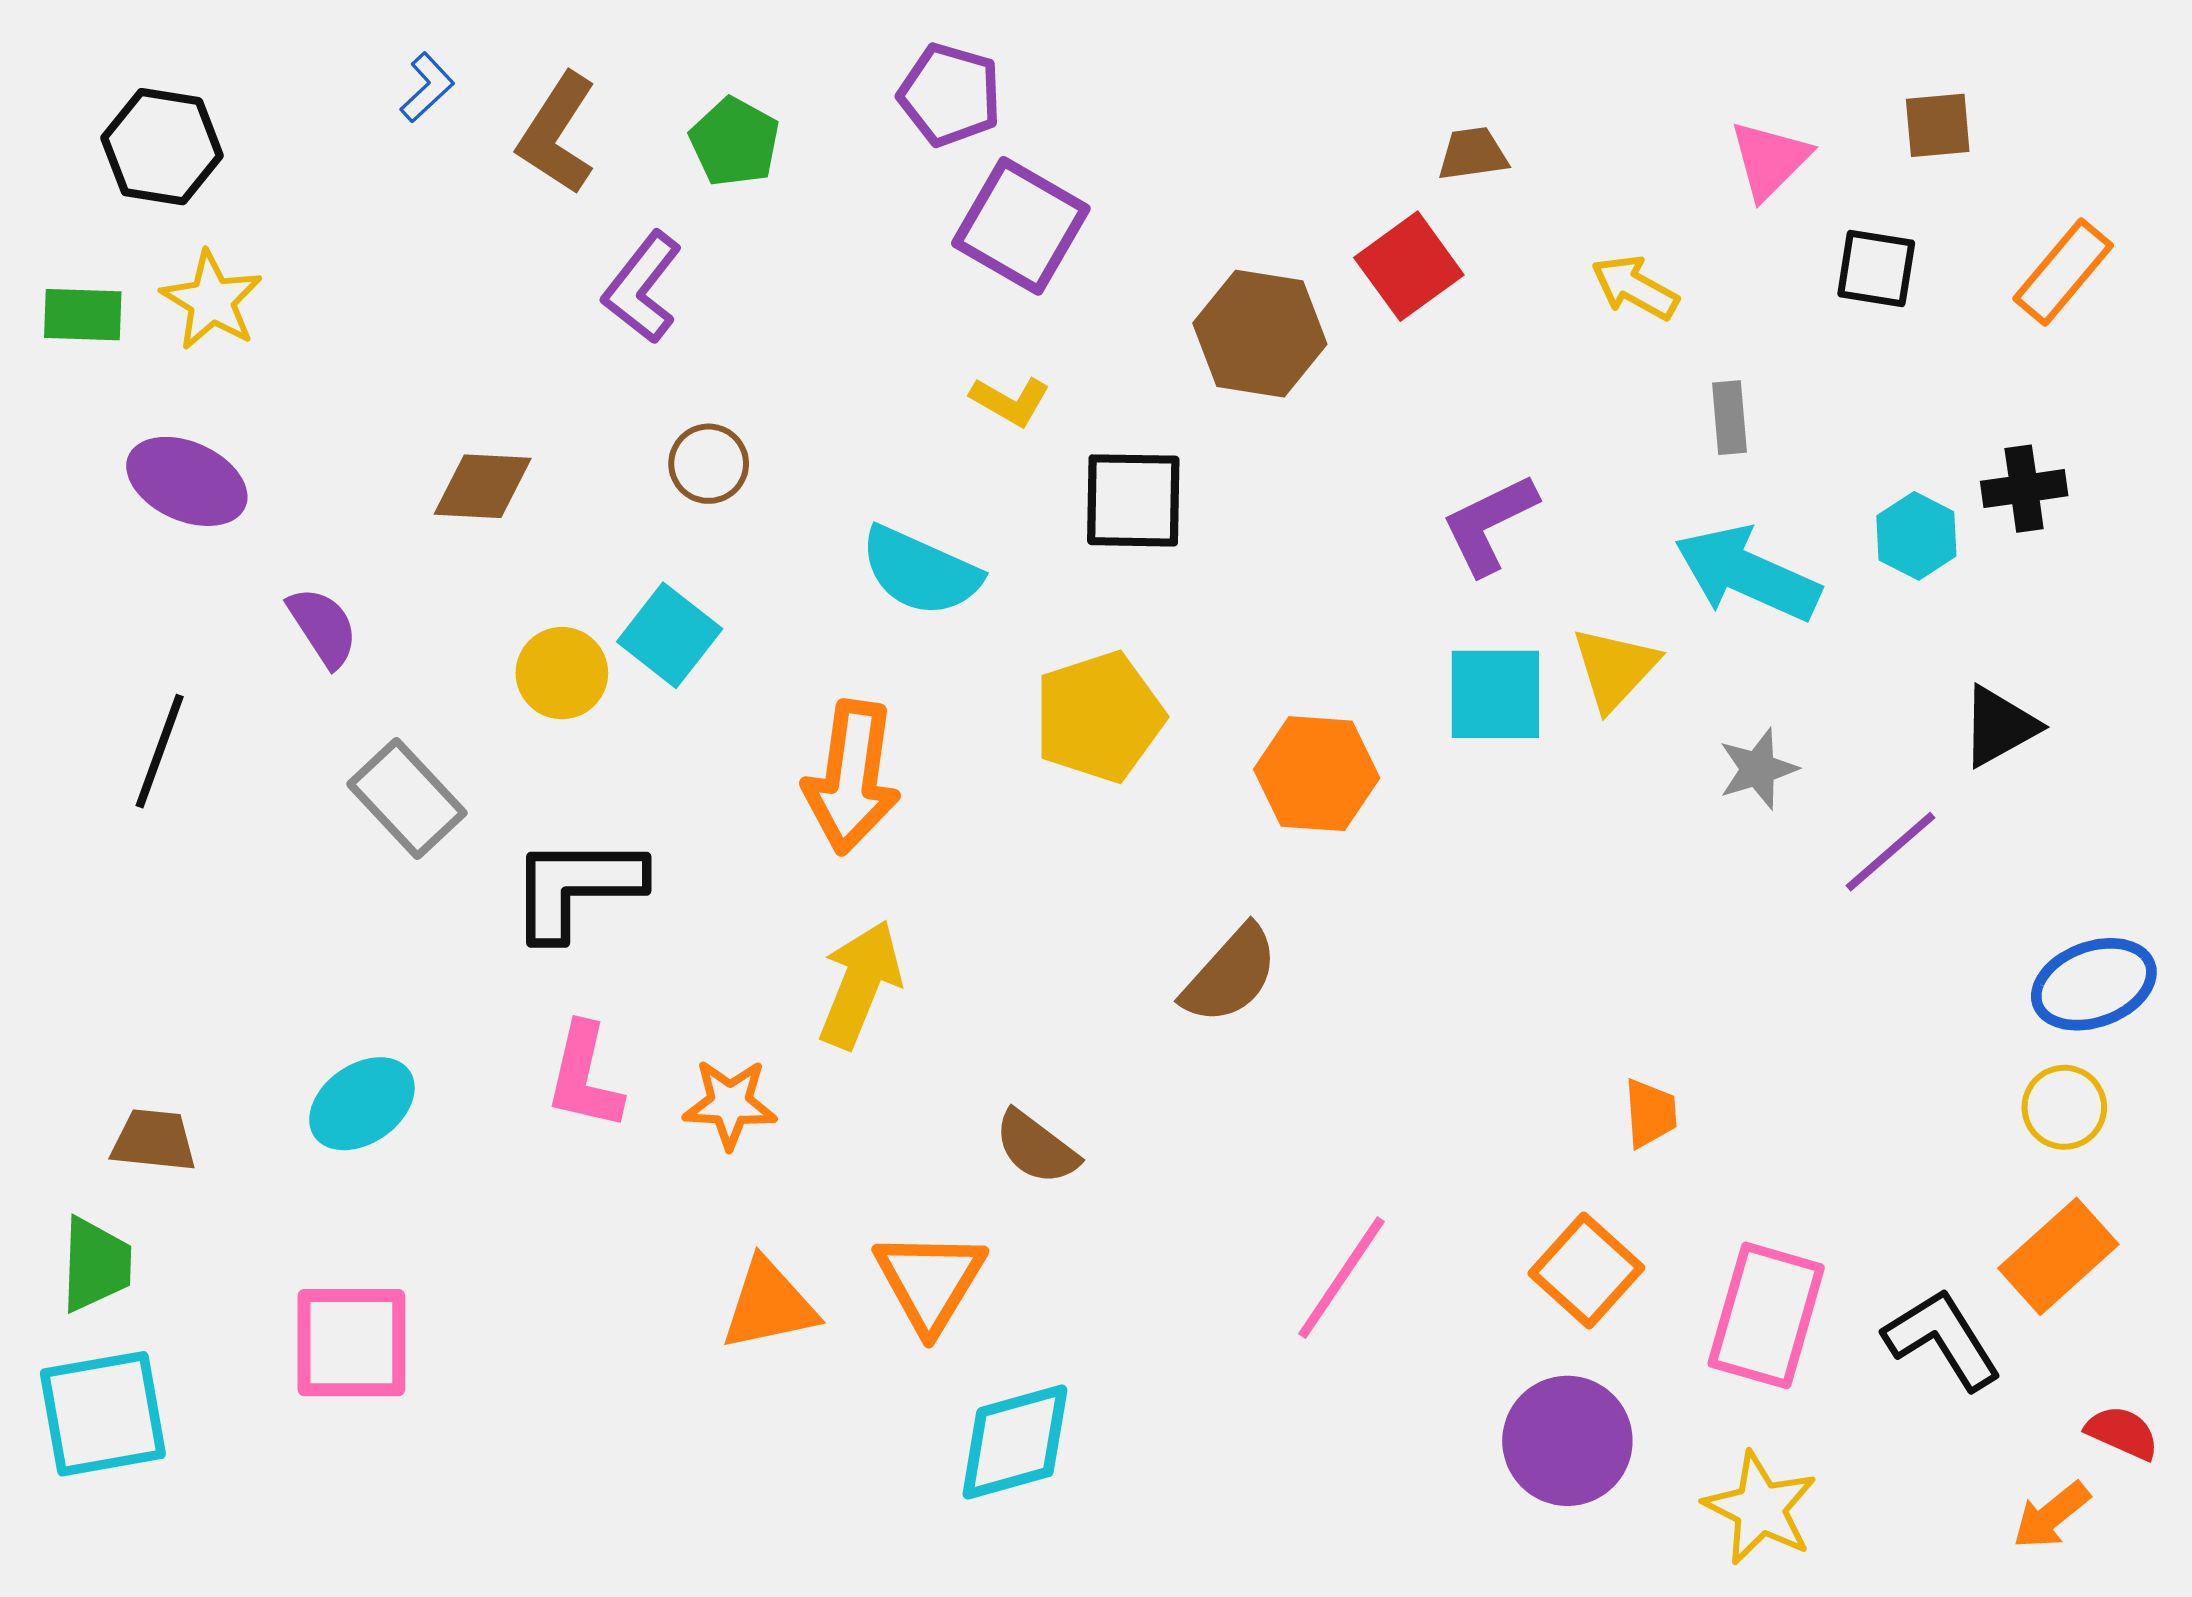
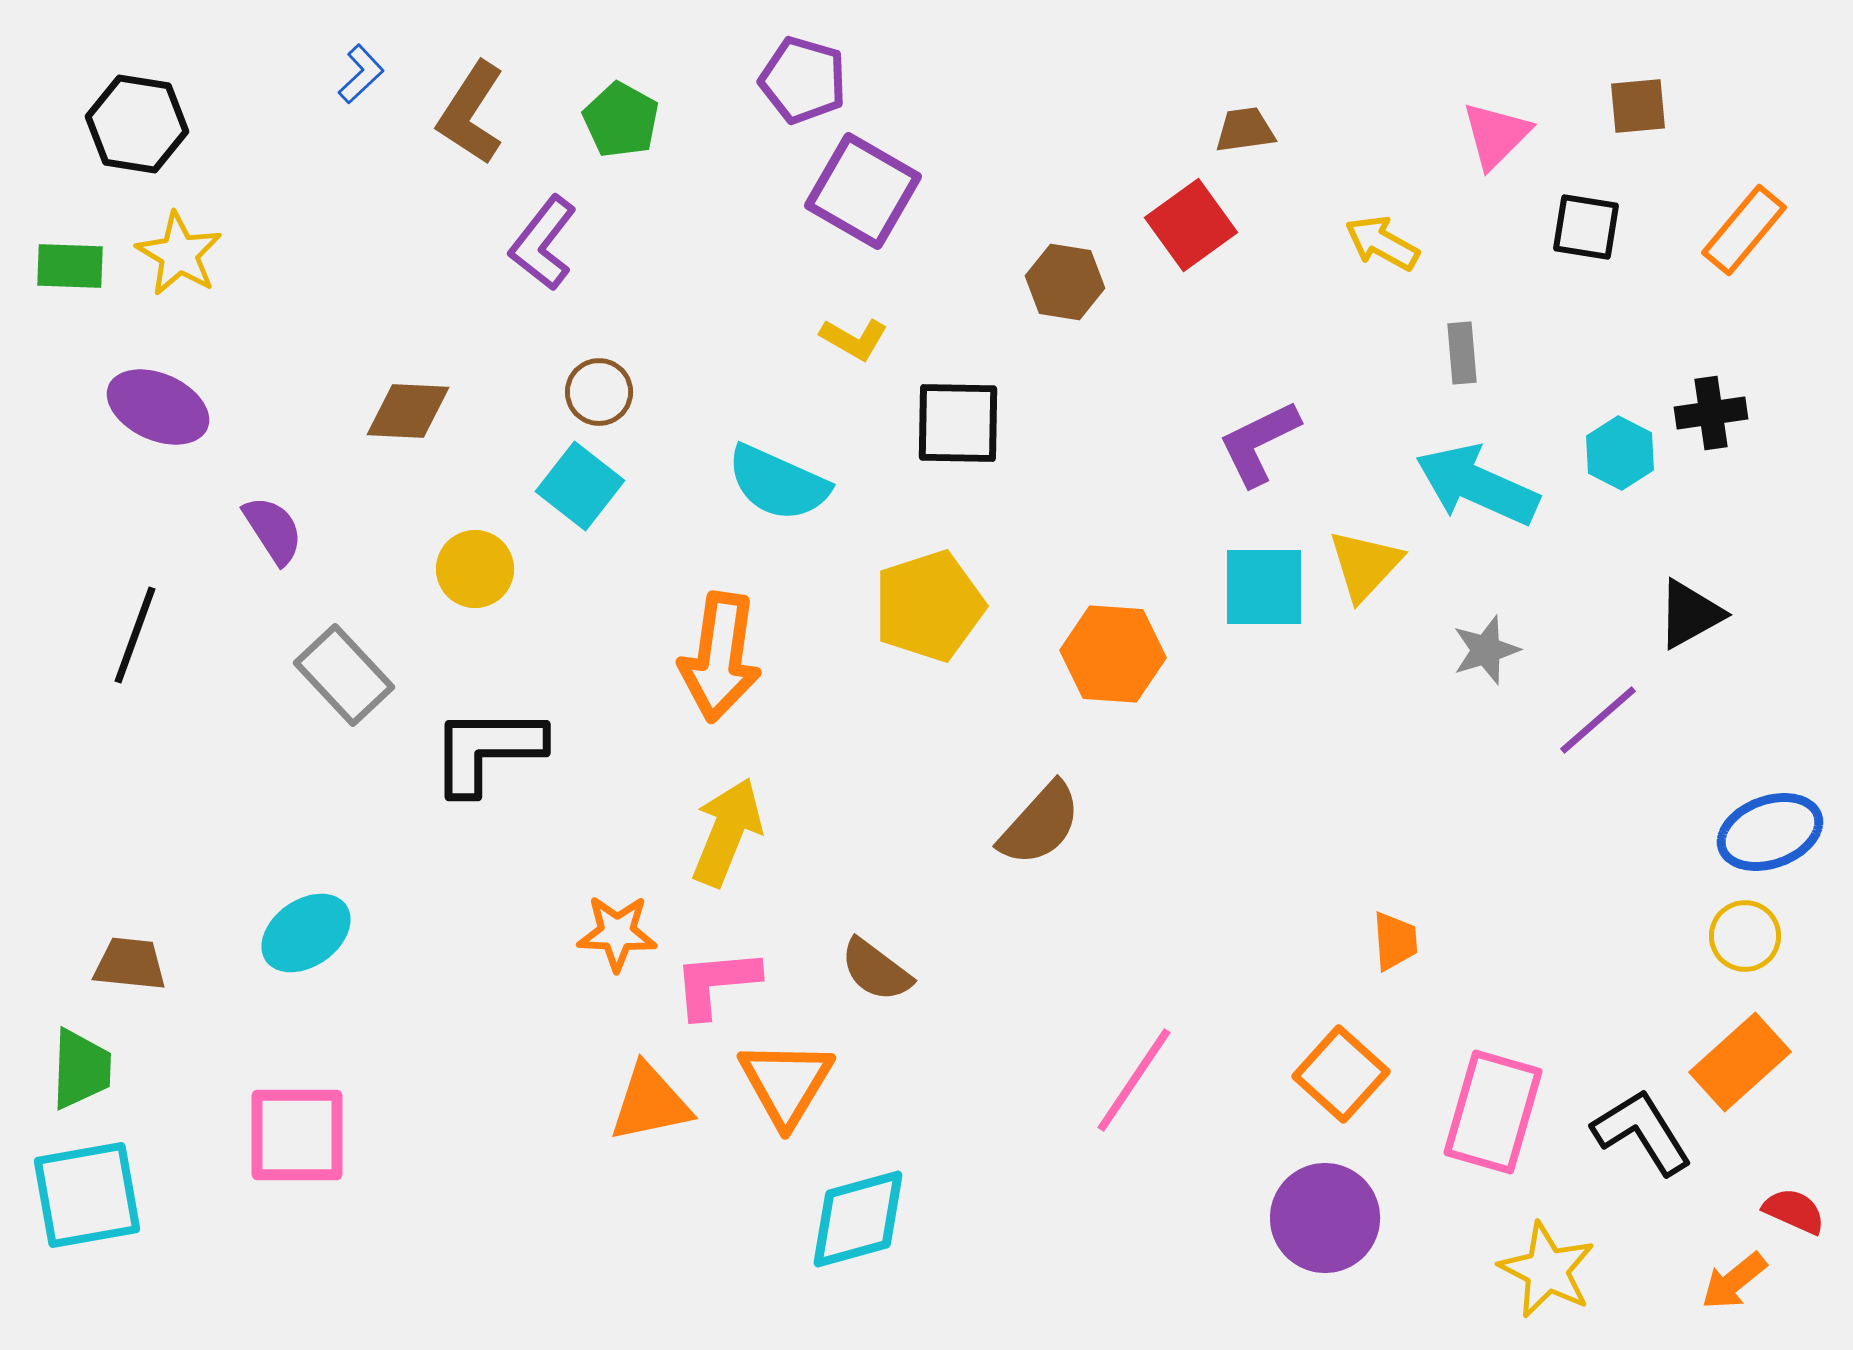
brown hexagon: (1260, 334) -> (1065, 282), size x0.7
cyan square: (670, 635) -> (580, 486), moved
pink L-shape: (584, 1077) -> (716, 983), moved, turned 72
yellow star: (1760, 1508) -> (1547, 1270), moved

